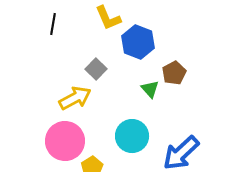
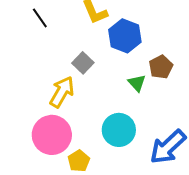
black line: (53, 24) -> (40, 18), turned -45
yellow arrow: (75, 98) -> (62, 92), turned -32

